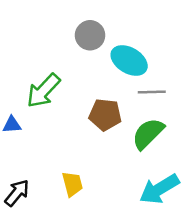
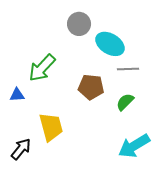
green semicircle: (148, 134) -> (125, 102), size x0.7
yellow trapezoid: (72, 184) -> (51, 127), moved, size x1.4

